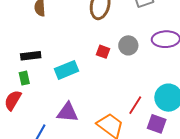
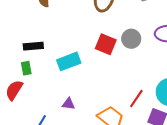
red square: (103, 52) -> (106, 44), size x1.5
purple triangle: (68, 112) -> (68, 104), size x0.6

